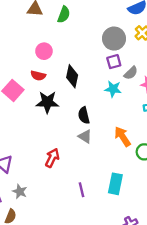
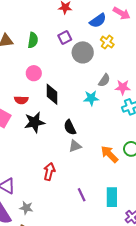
pink circle: (44, 51) -> (34, 73), moved
purple square: (114, 62) -> (65, 37), moved
gray triangle: (85, 136) -> (75, 146), turned -40
orange arrow: (122, 137) -> (109, 154), moved
cyan rectangle: (115, 184) -> (112, 197), moved

